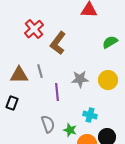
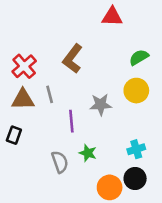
red cross: (34, 29) -> (24, 66), moved
yellow circle: (108, 80) -> (136, 91), moved
cyan cross: (90, 115) -> (136, 149), moved, turned -32
green star: (70, 130) -> (88, 153), moved

